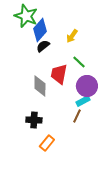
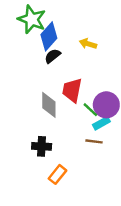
yellow arrow: (72, 36) -> (88, 44), turned 72
green line: (79, 62) -> (90, 110), moved
brown line: (77, 116) -> (94, 141), turned 72

